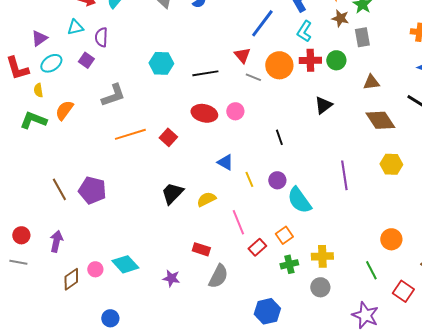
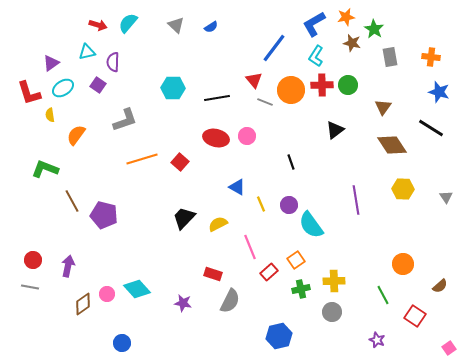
gray rectangle: (362, 37) -> (390, 57), moved
brown triangle: (371, 82) -> (383, 107), turned -48
green L-shape: (33, 120) -> (45, 169), moved
brown line: (59, 189) -> (72, 201), moved
purple star: (365, 315) -> (377, 340), size x0.6

